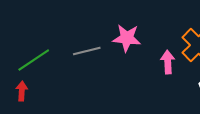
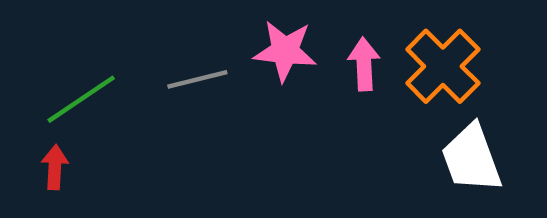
pink arrow: (168, 62) -> (364, 64), moved

